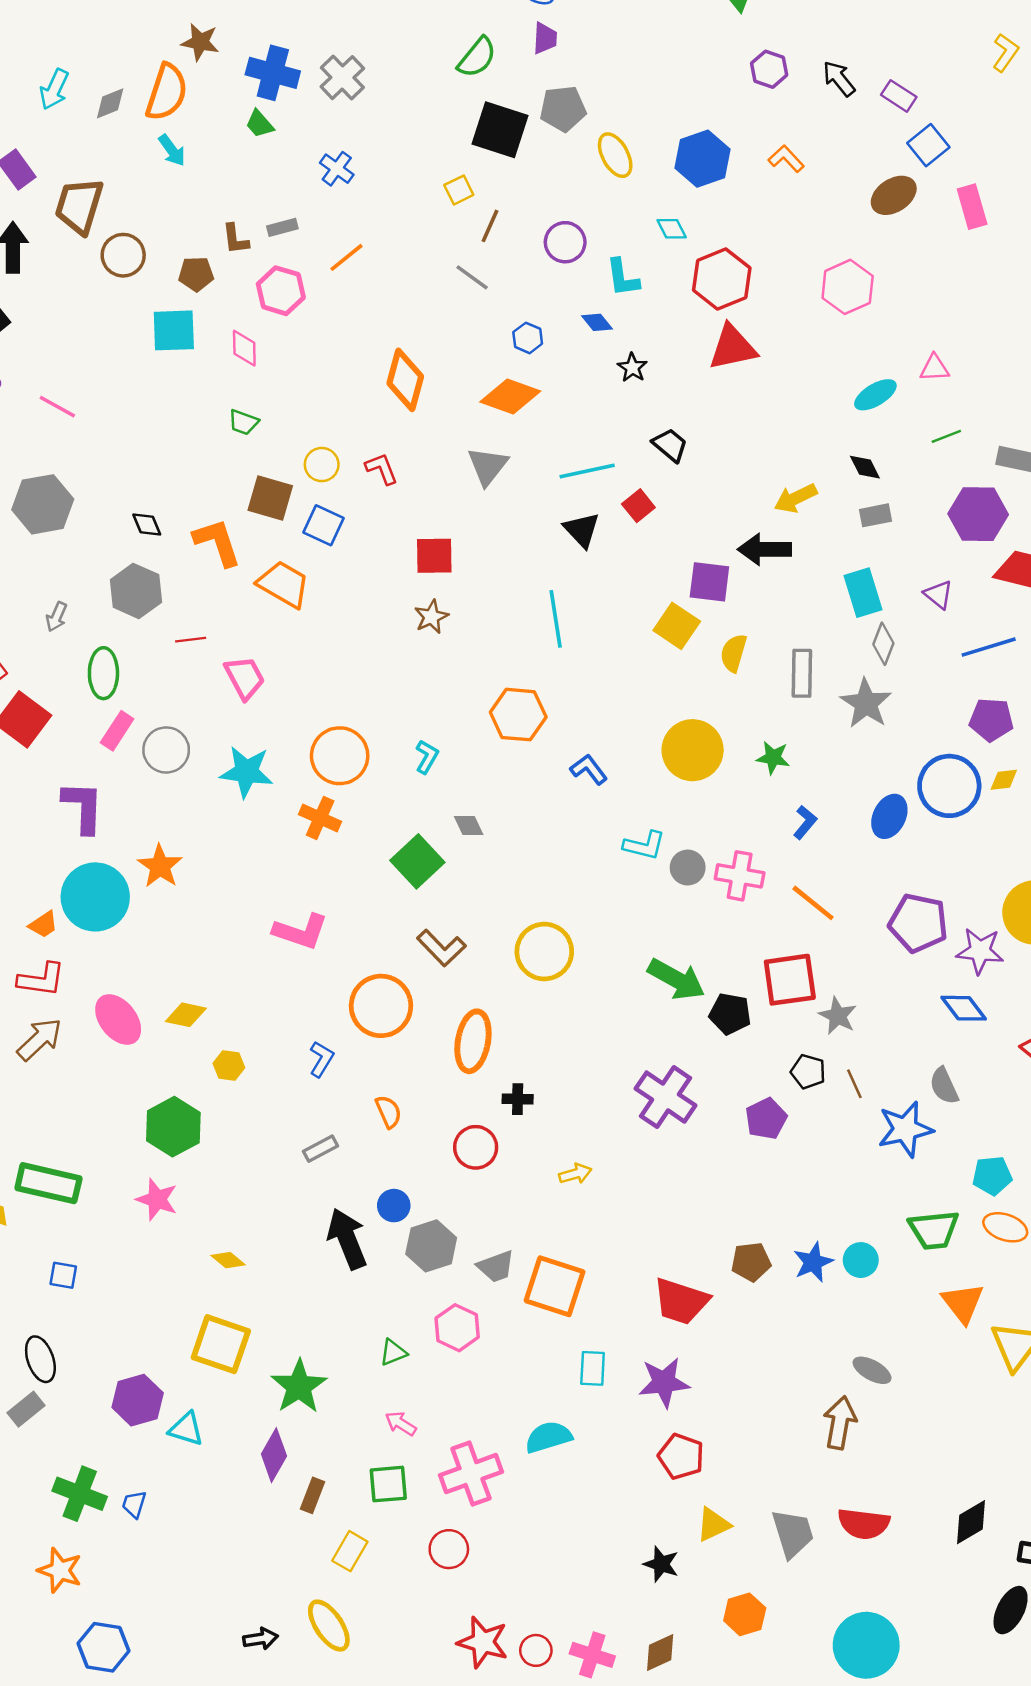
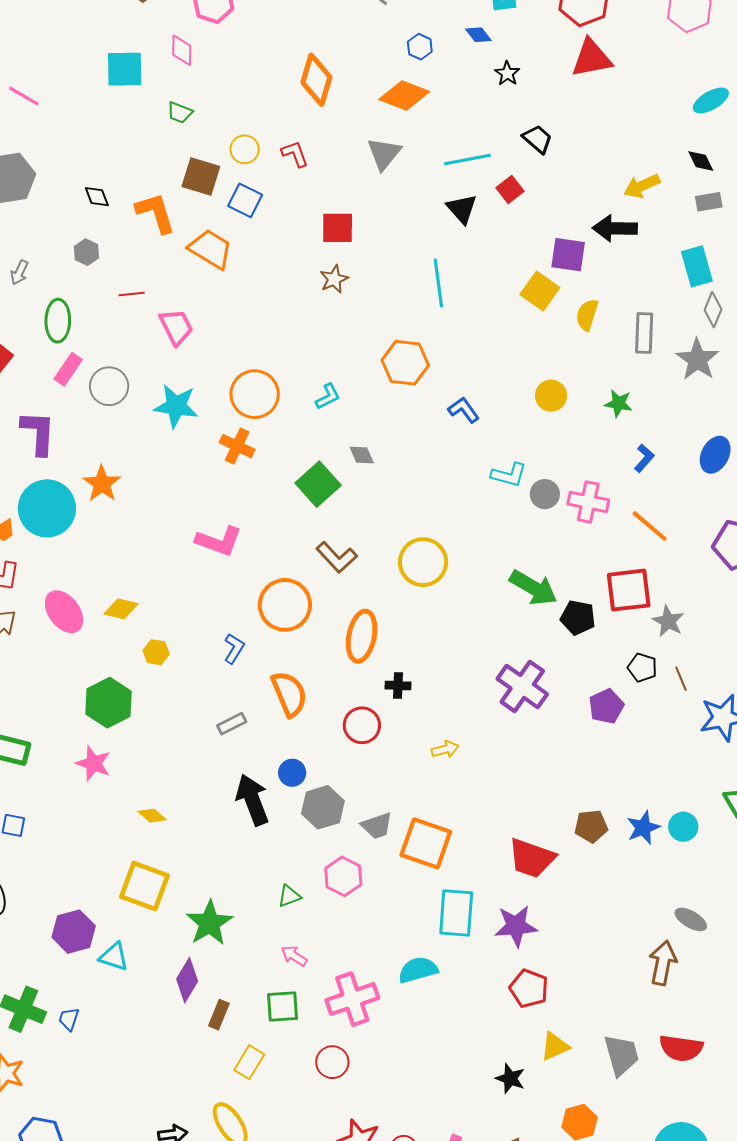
cyan square: (174, 330) -> (125, 69), moved
gray hexagon: (136, 591) -> (86, 252), size x0.6
yellow circle: (693, 750) -> (551, 396), size x0.6
cyan L-shape: (427, 757) -> (328, 397), turned 32
orange semicircle: (388, 1112) -> (289, 694), size x1.6
cyan rectangle: (593, 1368) -> (456, 913), size x1.6

